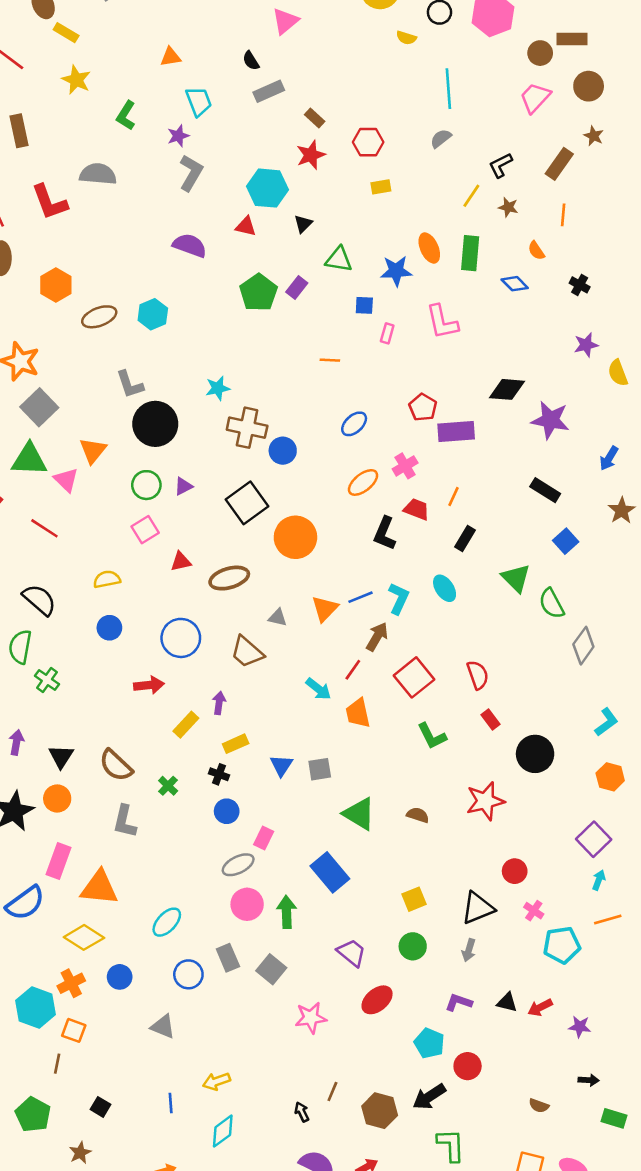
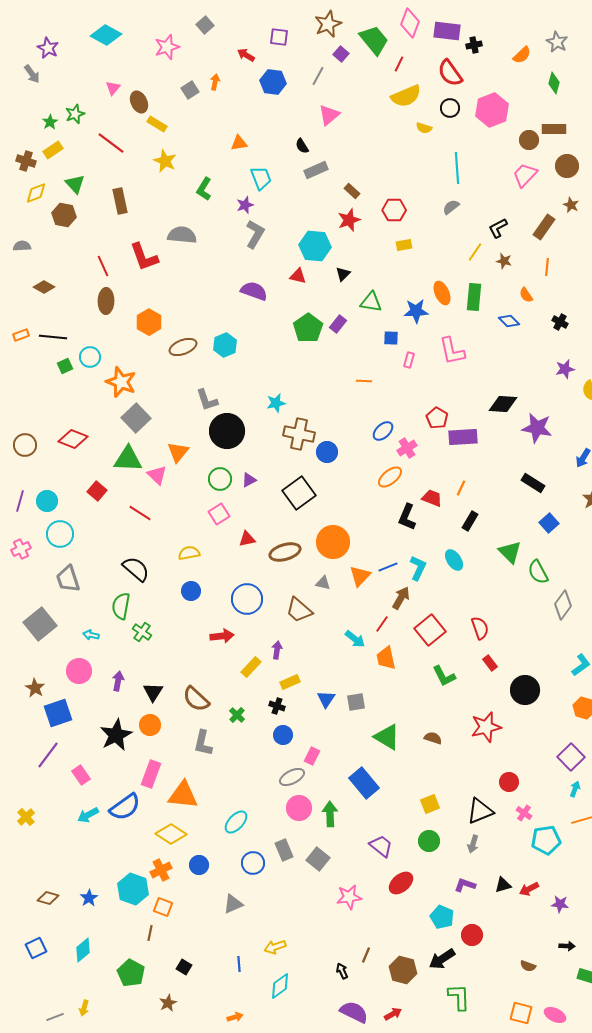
pink cross: (405, 466) -> (407, 448), moved
orange circle: (295, 537) -> (333, 542), moved
black triangle: (507, 1002) -> (503, 885), turned -30
gray triangle: (163, 1027) -> (233, 904), turned -45

